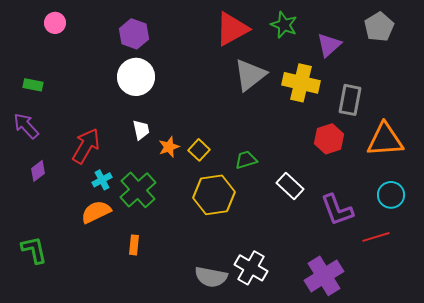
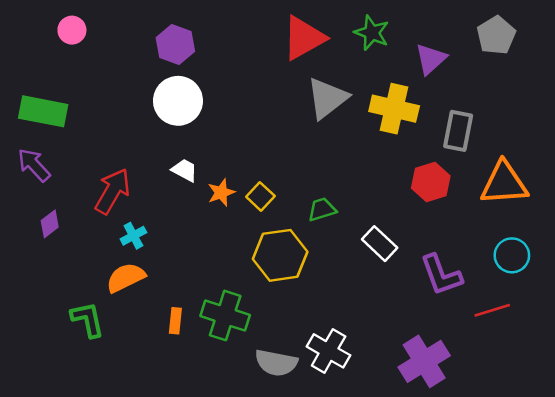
green rectangle: (33, 85) -> (43, 111), size x1.8
white trapezoid: (141, 130) -> (185, 170), turned -50
green cross: (138, 190) -> (225, 316), moved, turned -30
green L-shape: (34, 250) -> (88, 319), moved

